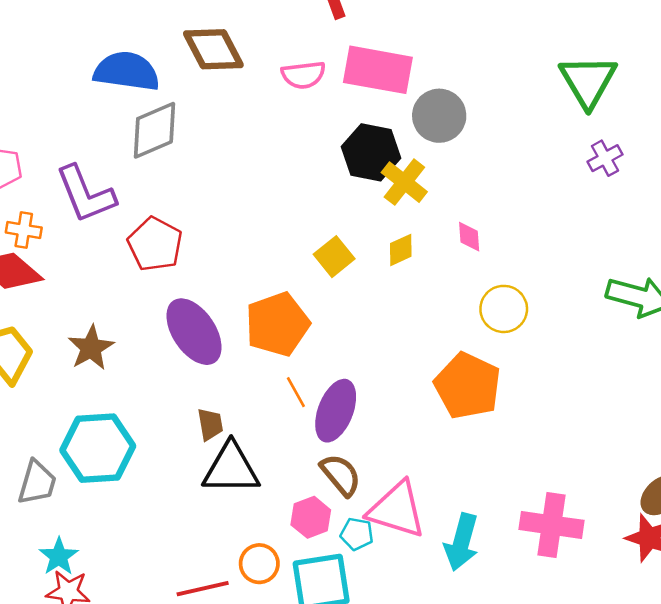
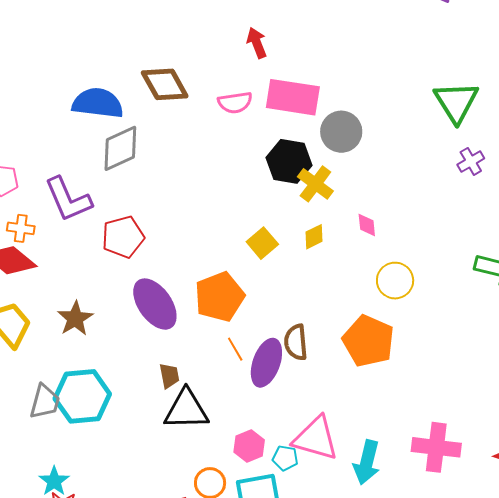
red pentagon: (155, 244) -> (123, 237), turned 30
brown semicircle: (341, 475) -> (296, 342), moved, turned -144
gray trapezoid: (37, 483) -> (45, 402), moved

